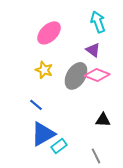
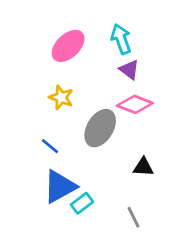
cyan arrow: (98, 22) -> (121, 39), moved
gray ellipse: (76, 76) -> (100, 128), moved

